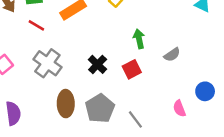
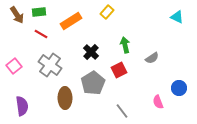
black cross: (98, 64) -> (91, 52), moved
gray pentagon: (100, 108) -> (93, 83), moved

